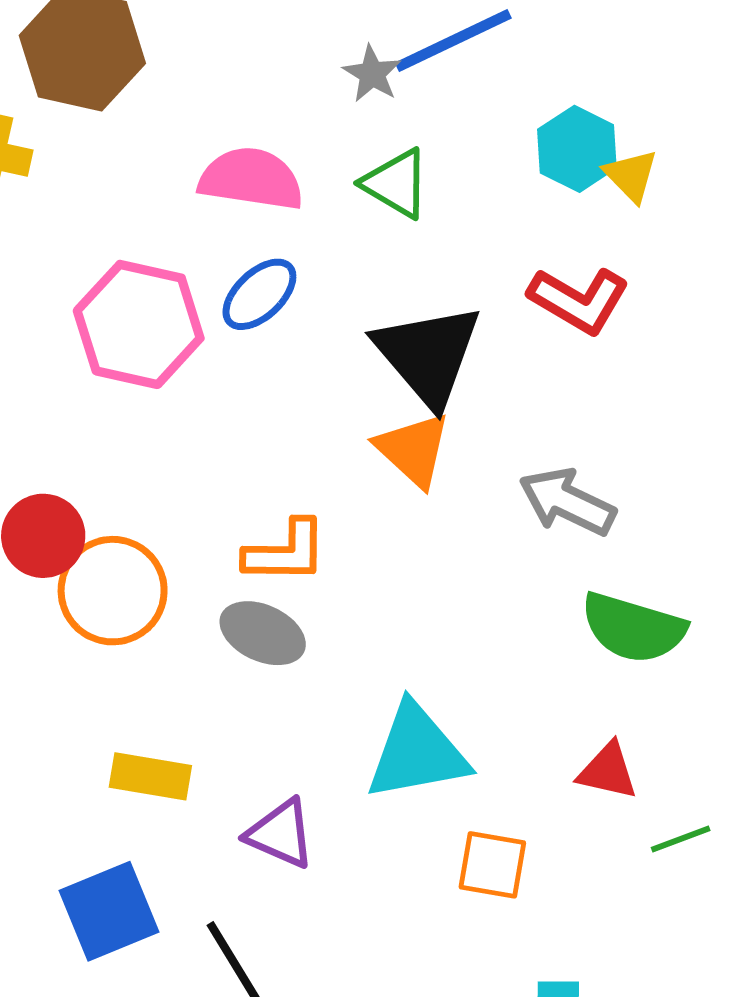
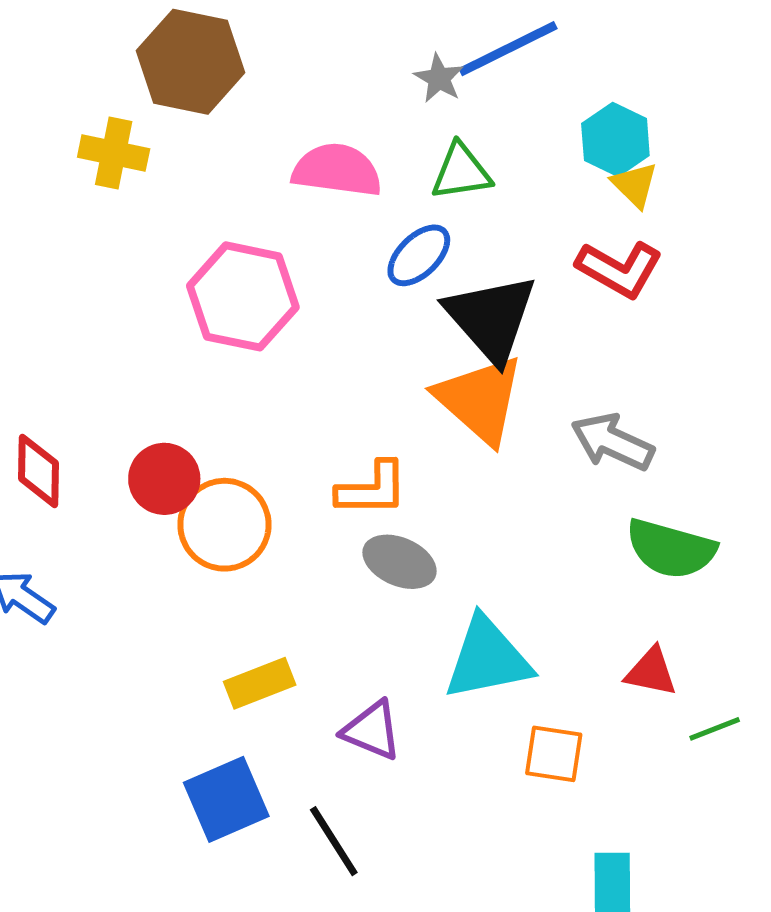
yellow triangle: (631, 175) -> (635, 185), moved
green triangle: (396, 183) -> (461, 172), turned -38
blue ellipse: (259, 294) -> (419, 255), moved
orange triangle: (413, 450) -> (480, 400), size x1.4
gray ellipse: (263, 633) -> (400, 562), moved
yellow rectangle: (150, 776) -> (260, 683), turned -30

